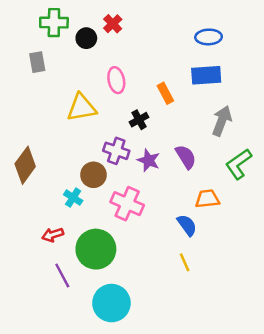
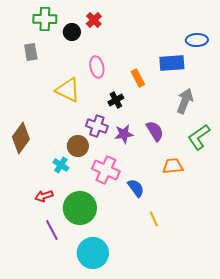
blue ellipse: (209, 37) -> (197, 40), moved
yellow triangle: (82, 108) -> (68, 90), turned 36
purple star: (149, 160) -> (124, 134), turned -30
blue semicircle: (187, 225) -> (136, 188), moved

